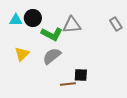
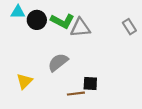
cyan triangle: (16, 20) -> (18, 12), moved
green L-shape: (52, 34) -> (62, 21), moved
yellow triangle: (22, 54) -> (25, 81), moved

